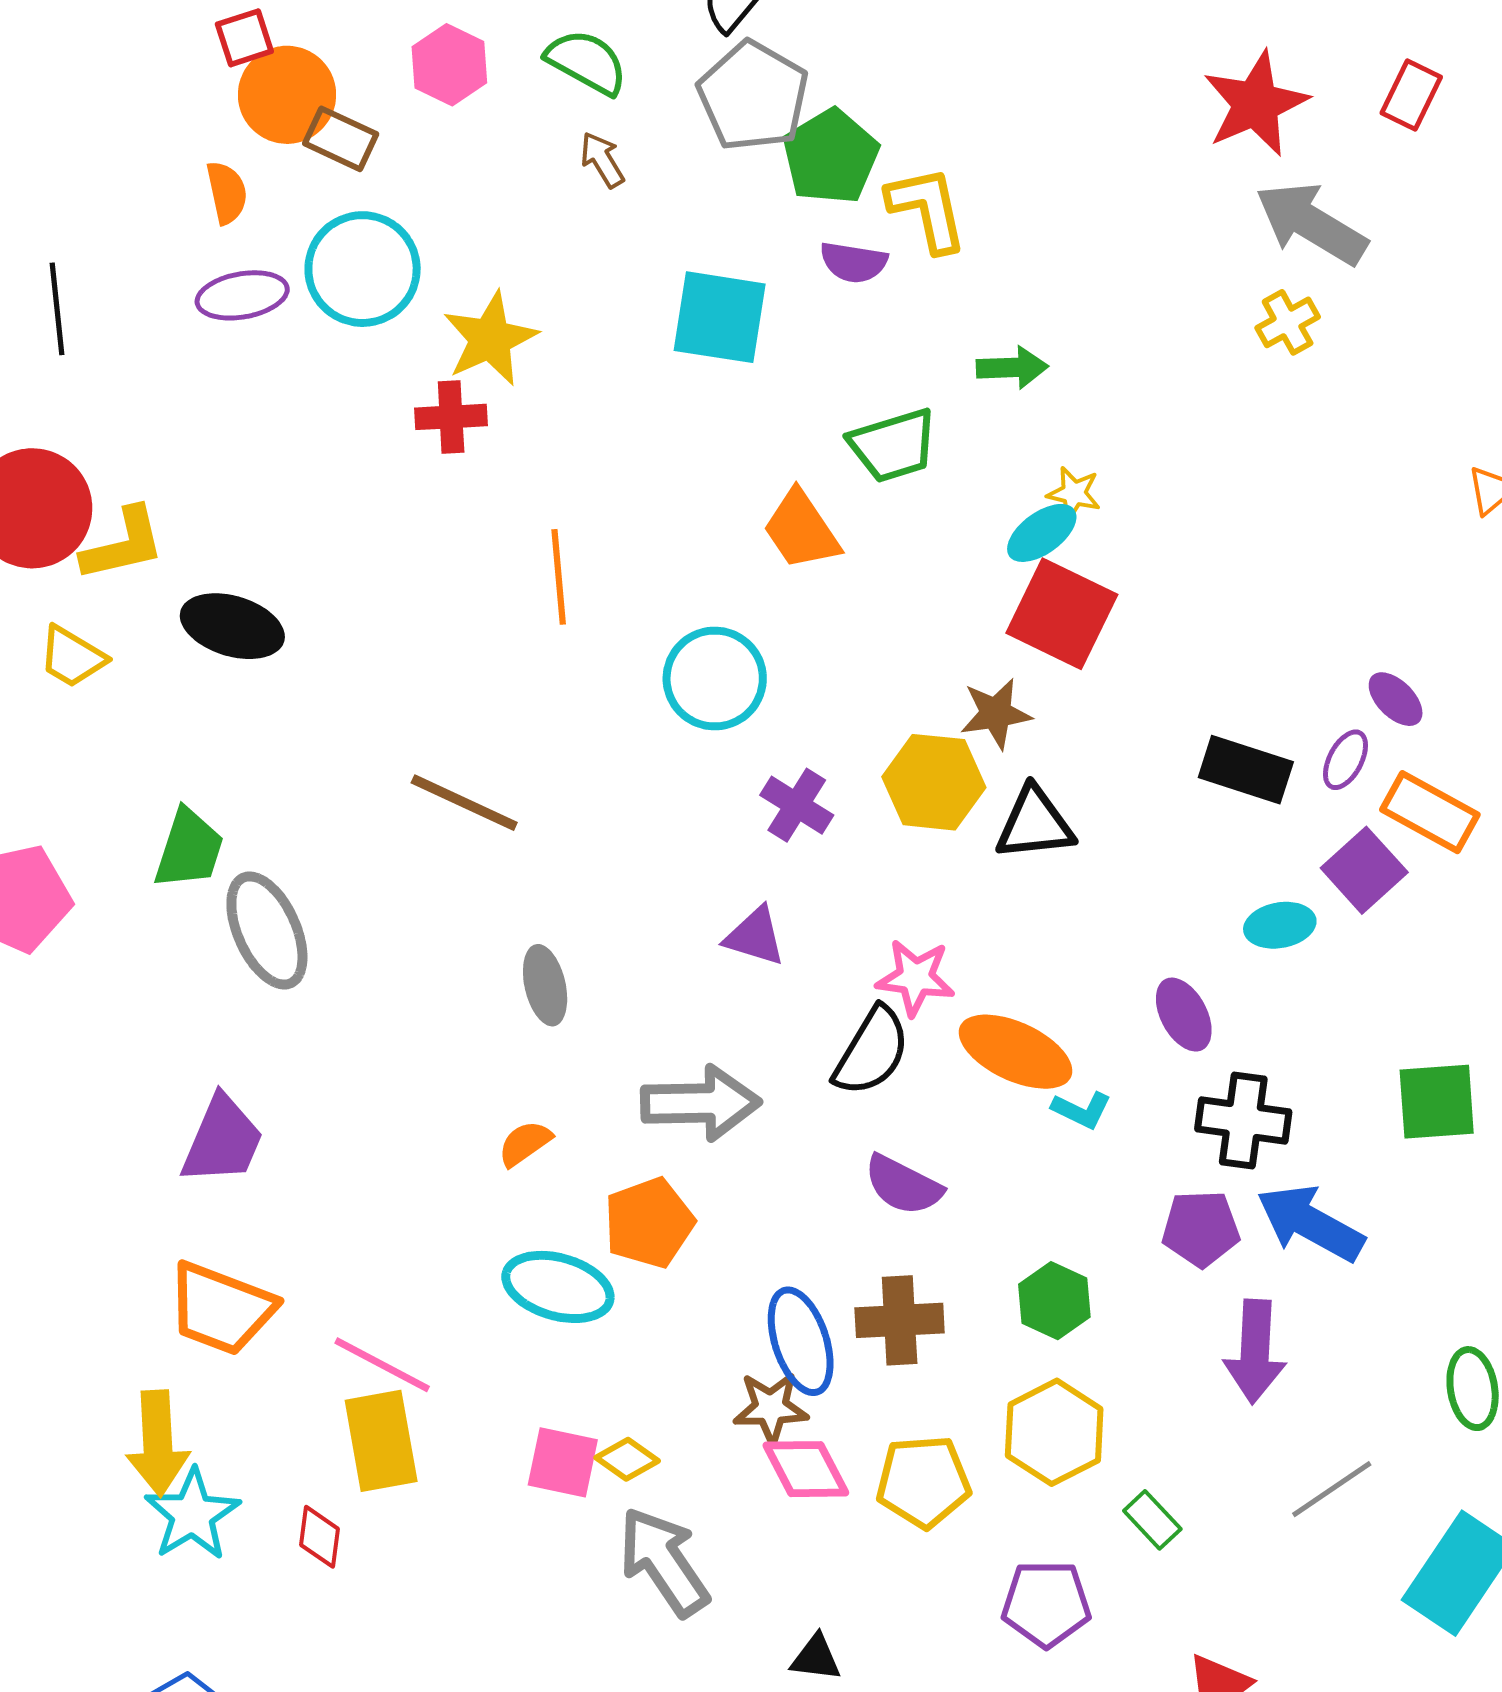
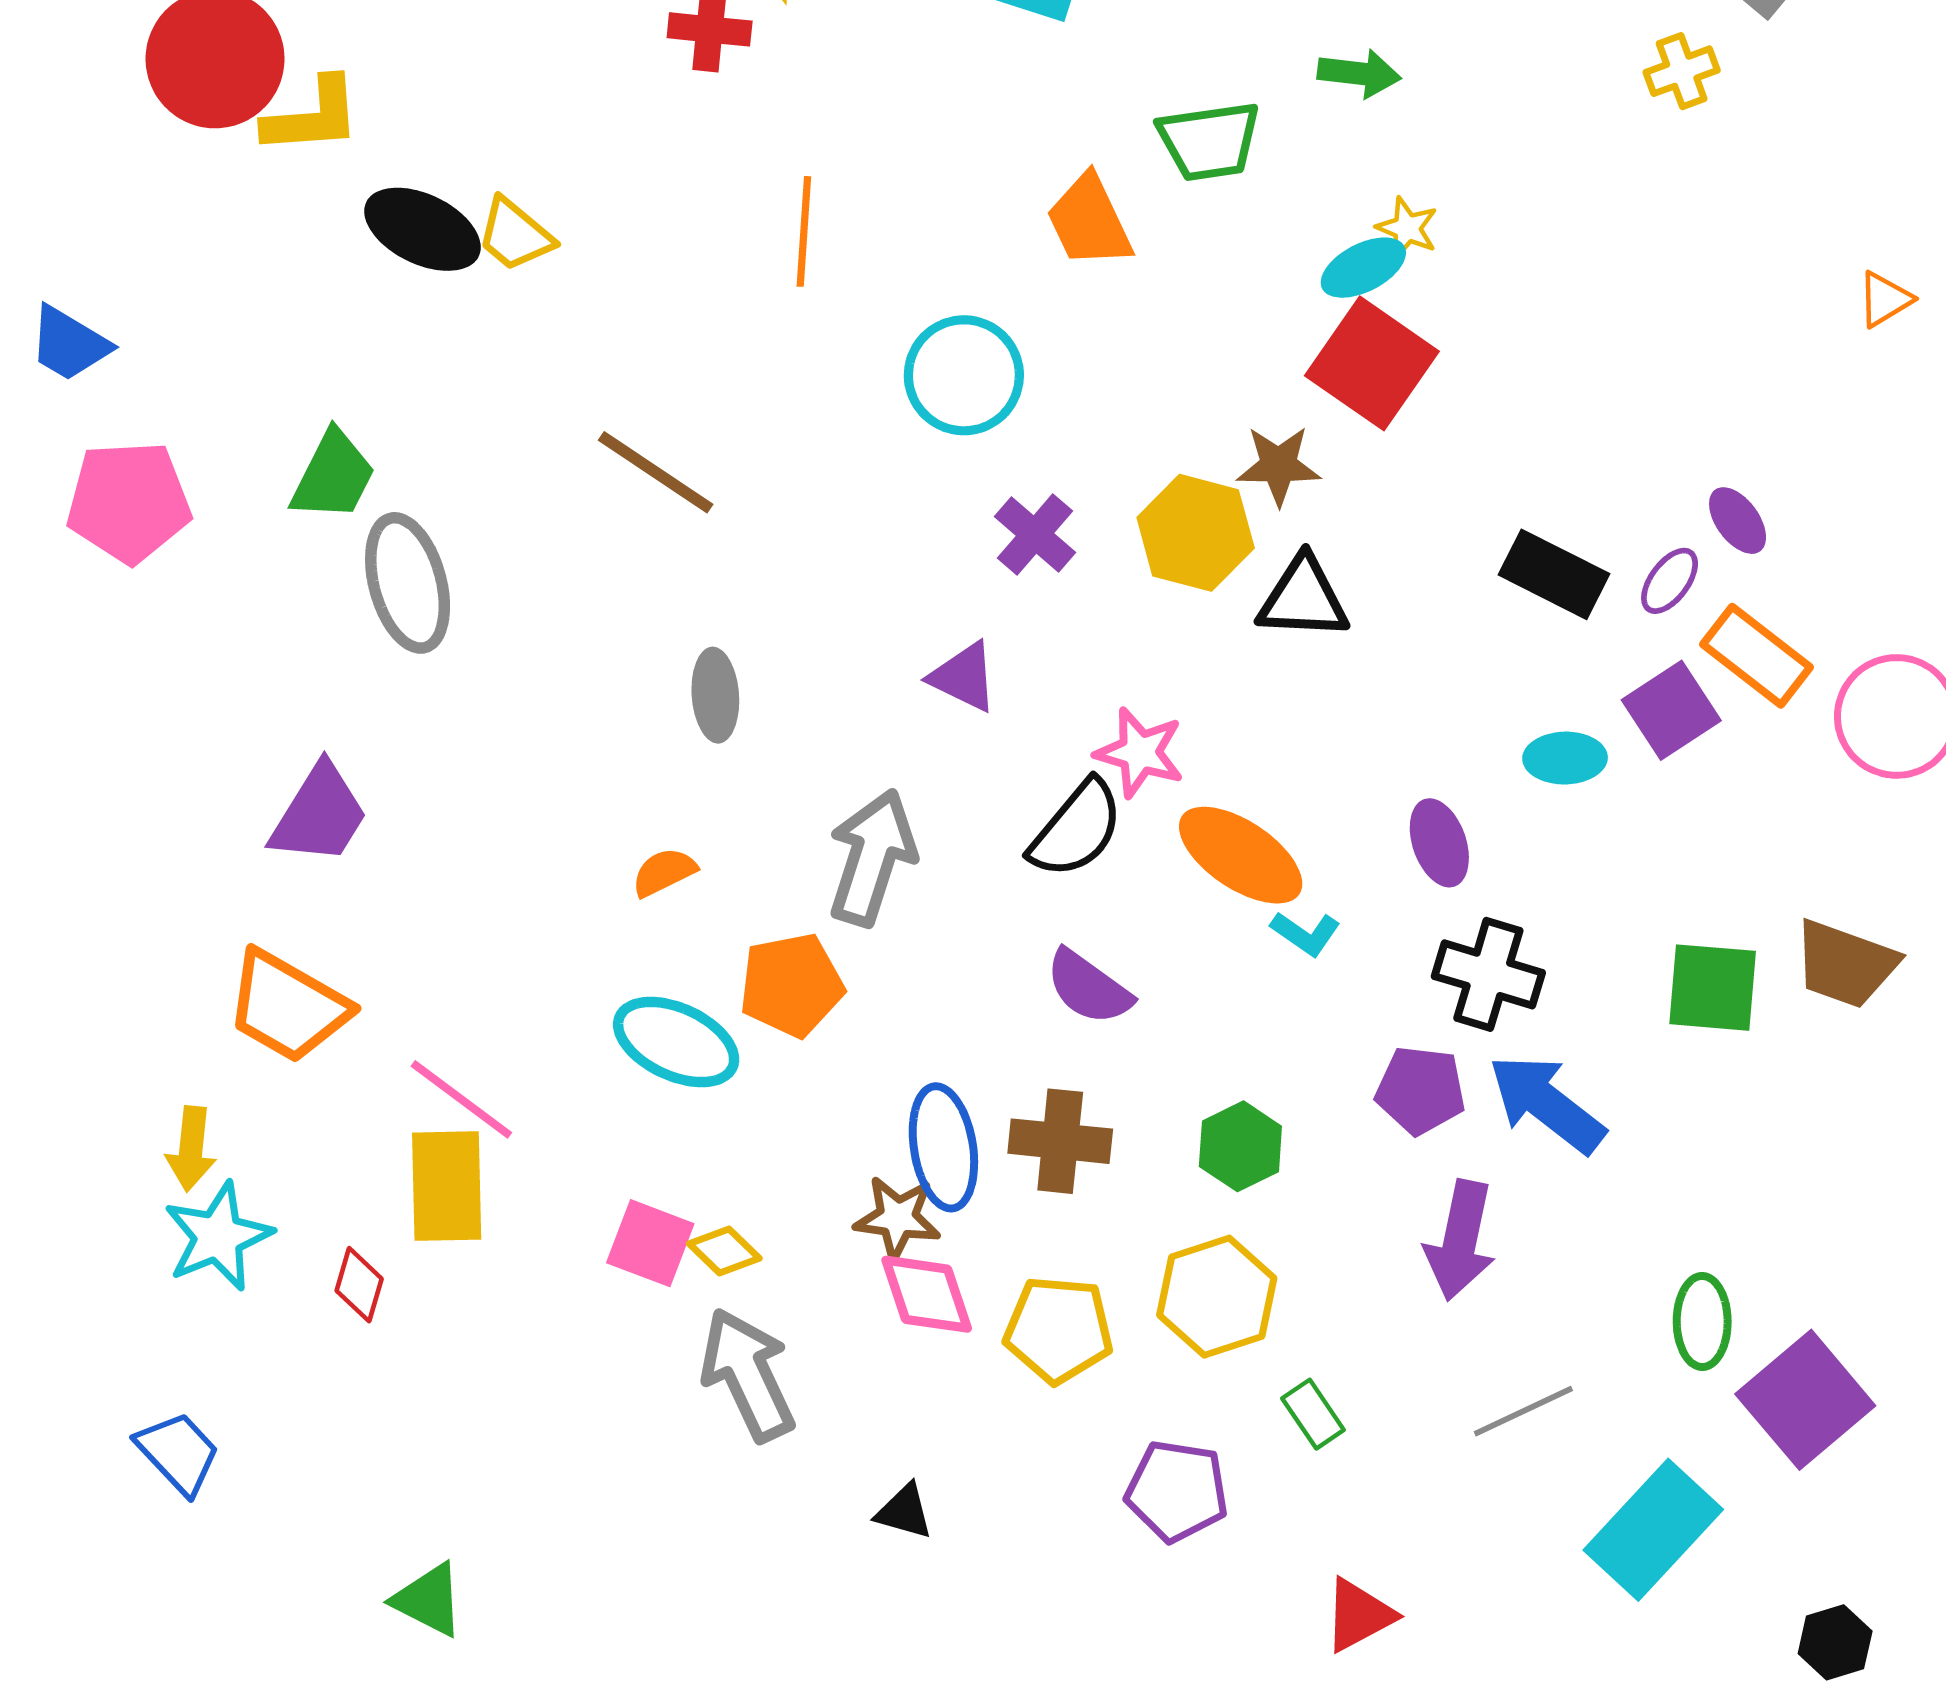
yellow trapezoid: (72, 657) -> (515, 235), moved
gray arrow: (701, 1103) -> (872, 858), turned -80
yellow arrow: (158, 1443) -> (191, 1149), size x0.7

